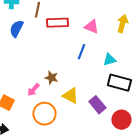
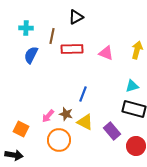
blue line: (81, 52) -> (83, 94), moved
cyan triangle: (109, 60) -> (132, 86), moved
brown star: (51, 78) -> (66, 114), moved

